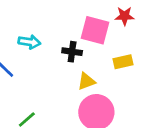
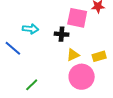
yellow rectangle: (123, 62) -> (99, 56), moved

